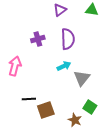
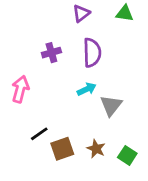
black line: (29, 99) -> (39, 134), turned -32
green square: (90, 107) -> (127, 155), moved
brown star: (75, 120) -> (96, 149), moved

